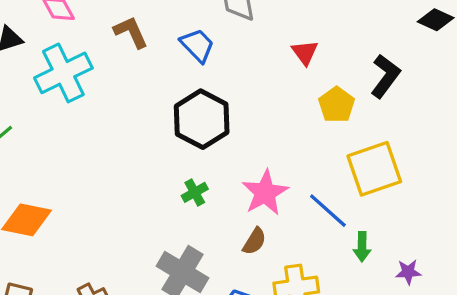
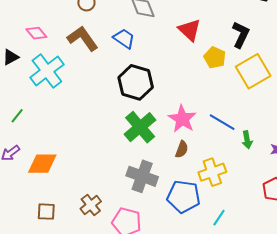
brown L-shape: (131, 32) -> (83, 38), size x1.4
red triangle: (305, 52) -> (190, 30), size x1.4
yellow square: (374, 169) -> (253, 71), moved
green cross: (195, 192) -> (140, 127), size x2.0

